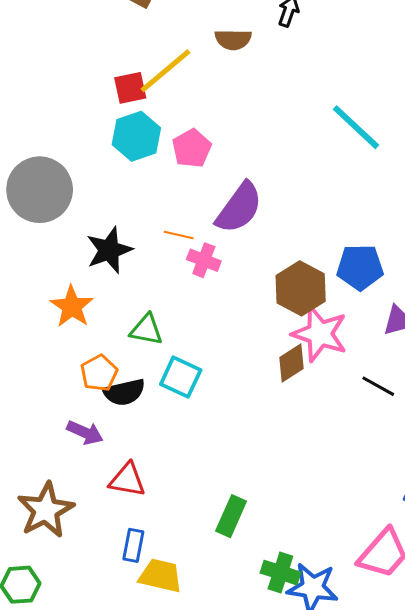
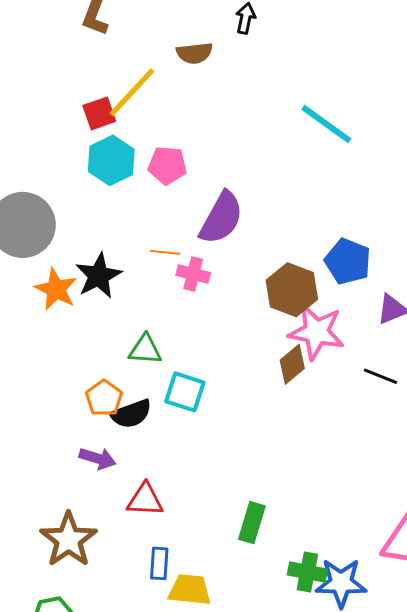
pink pentagon: (192, 148) -> (167, 165), turned -30
blue pentagon: (360, 267) -> (348, 261), turned 30
orange star: (72, 307) -> (56, 289), moved

